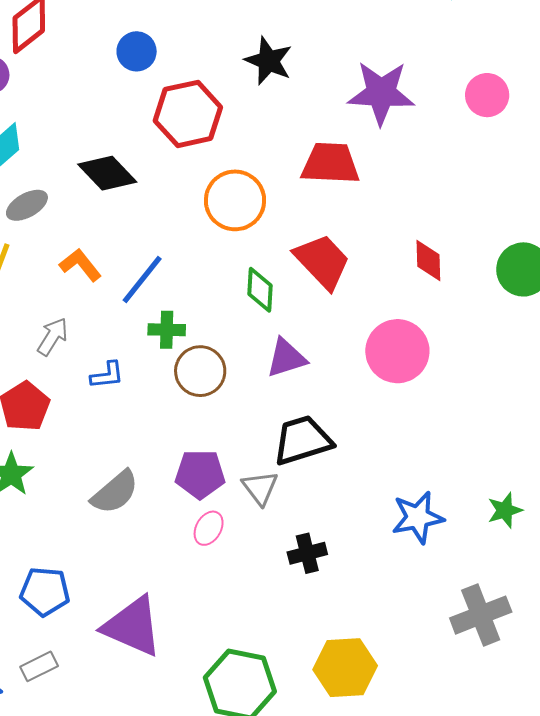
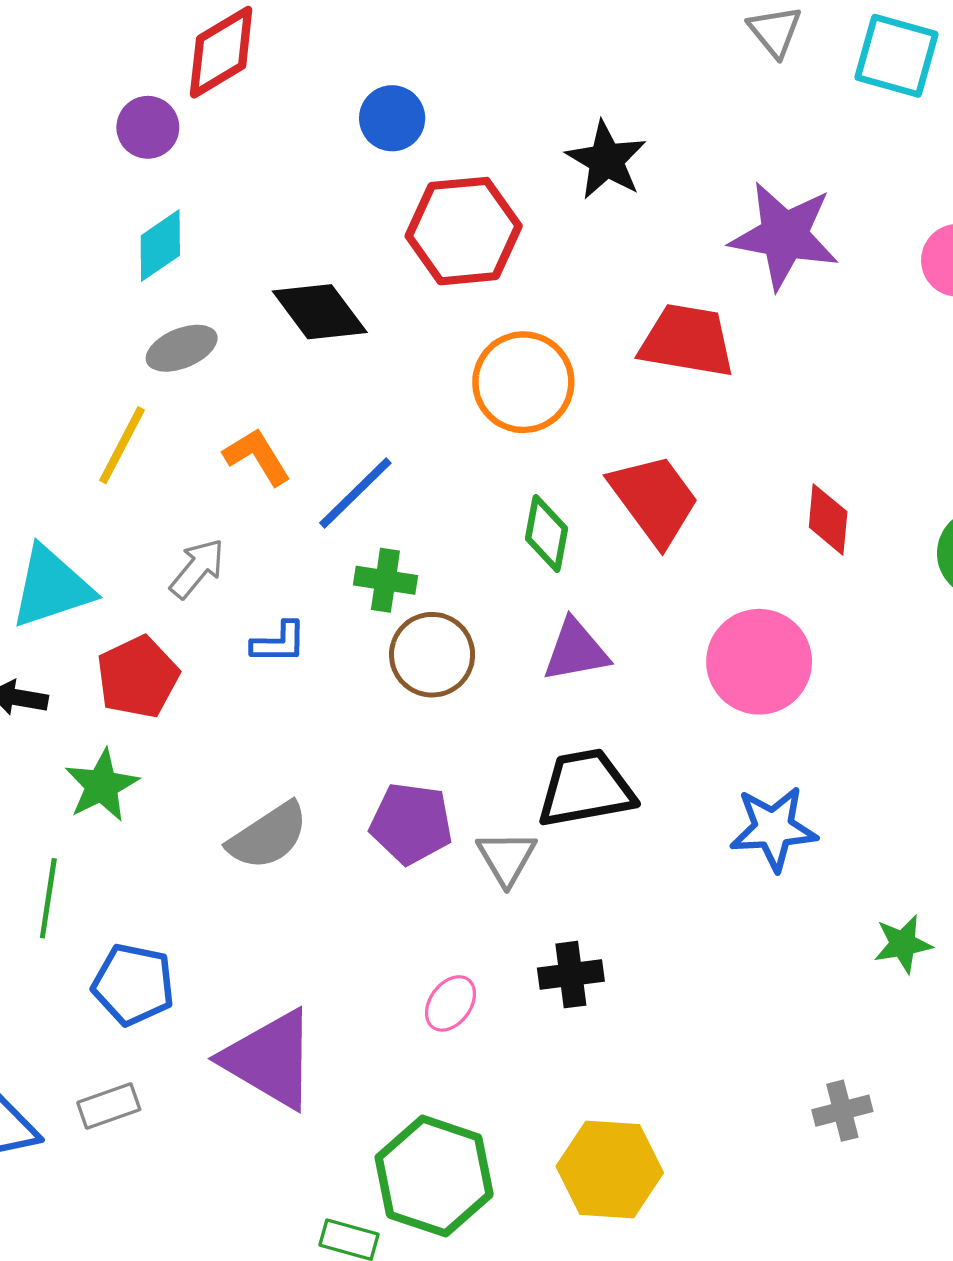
blue star: (418, 517) -> (773, 828), moved
pink ellipse: (209, 528) -> (450, 1003), moved
gray cross: (481, 615) -> (842, 1111), size x0.6

